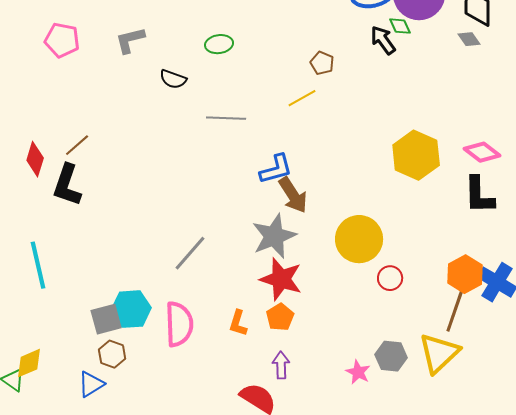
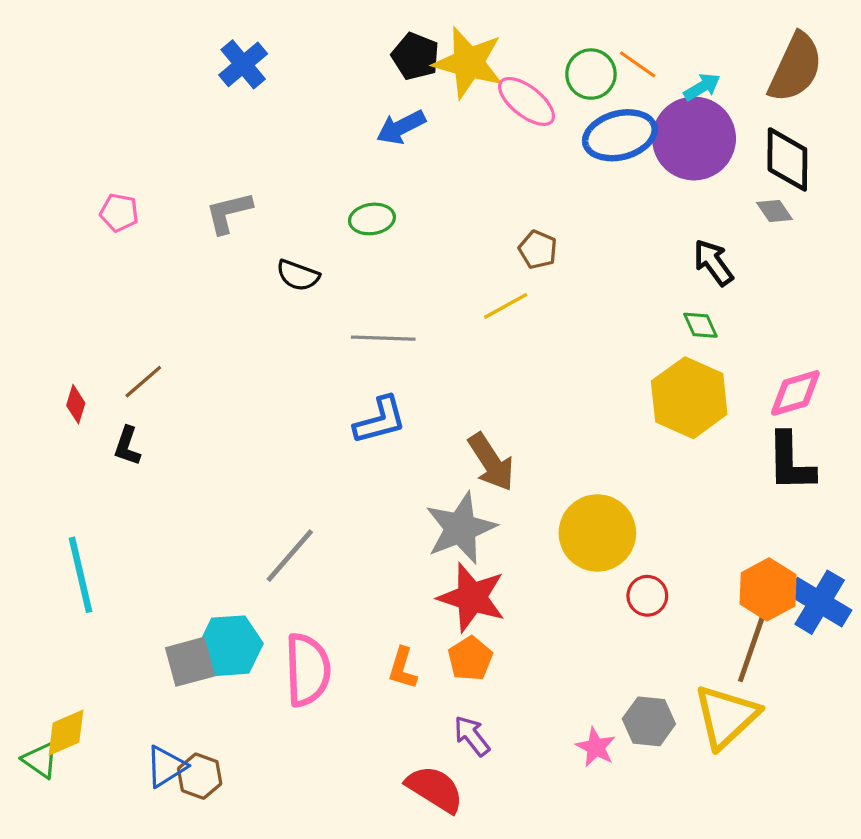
green diamond: (400, 26) -> (700, 325), moved
pink pentagon: (62, 40) -> (119, 213), size x0.7
black arrow: (383, 40) -> (713, 262), moved
pink diamond: (482, 152) -> (795, 393), turned -54
red diamond: (35, 159) -> (76, 404), size x0.7
blue L-shape: (276, 169) -> (380, 420), moved
black L-shape: (67, 185) -> (127, 446), size x0.6
gray line: (190, 253) -> (290, 556), moved
brown hexagon: (112, 354) -> (200, 776), moved
purple arrow: (281, 365) -> (472, 736), turned -36

